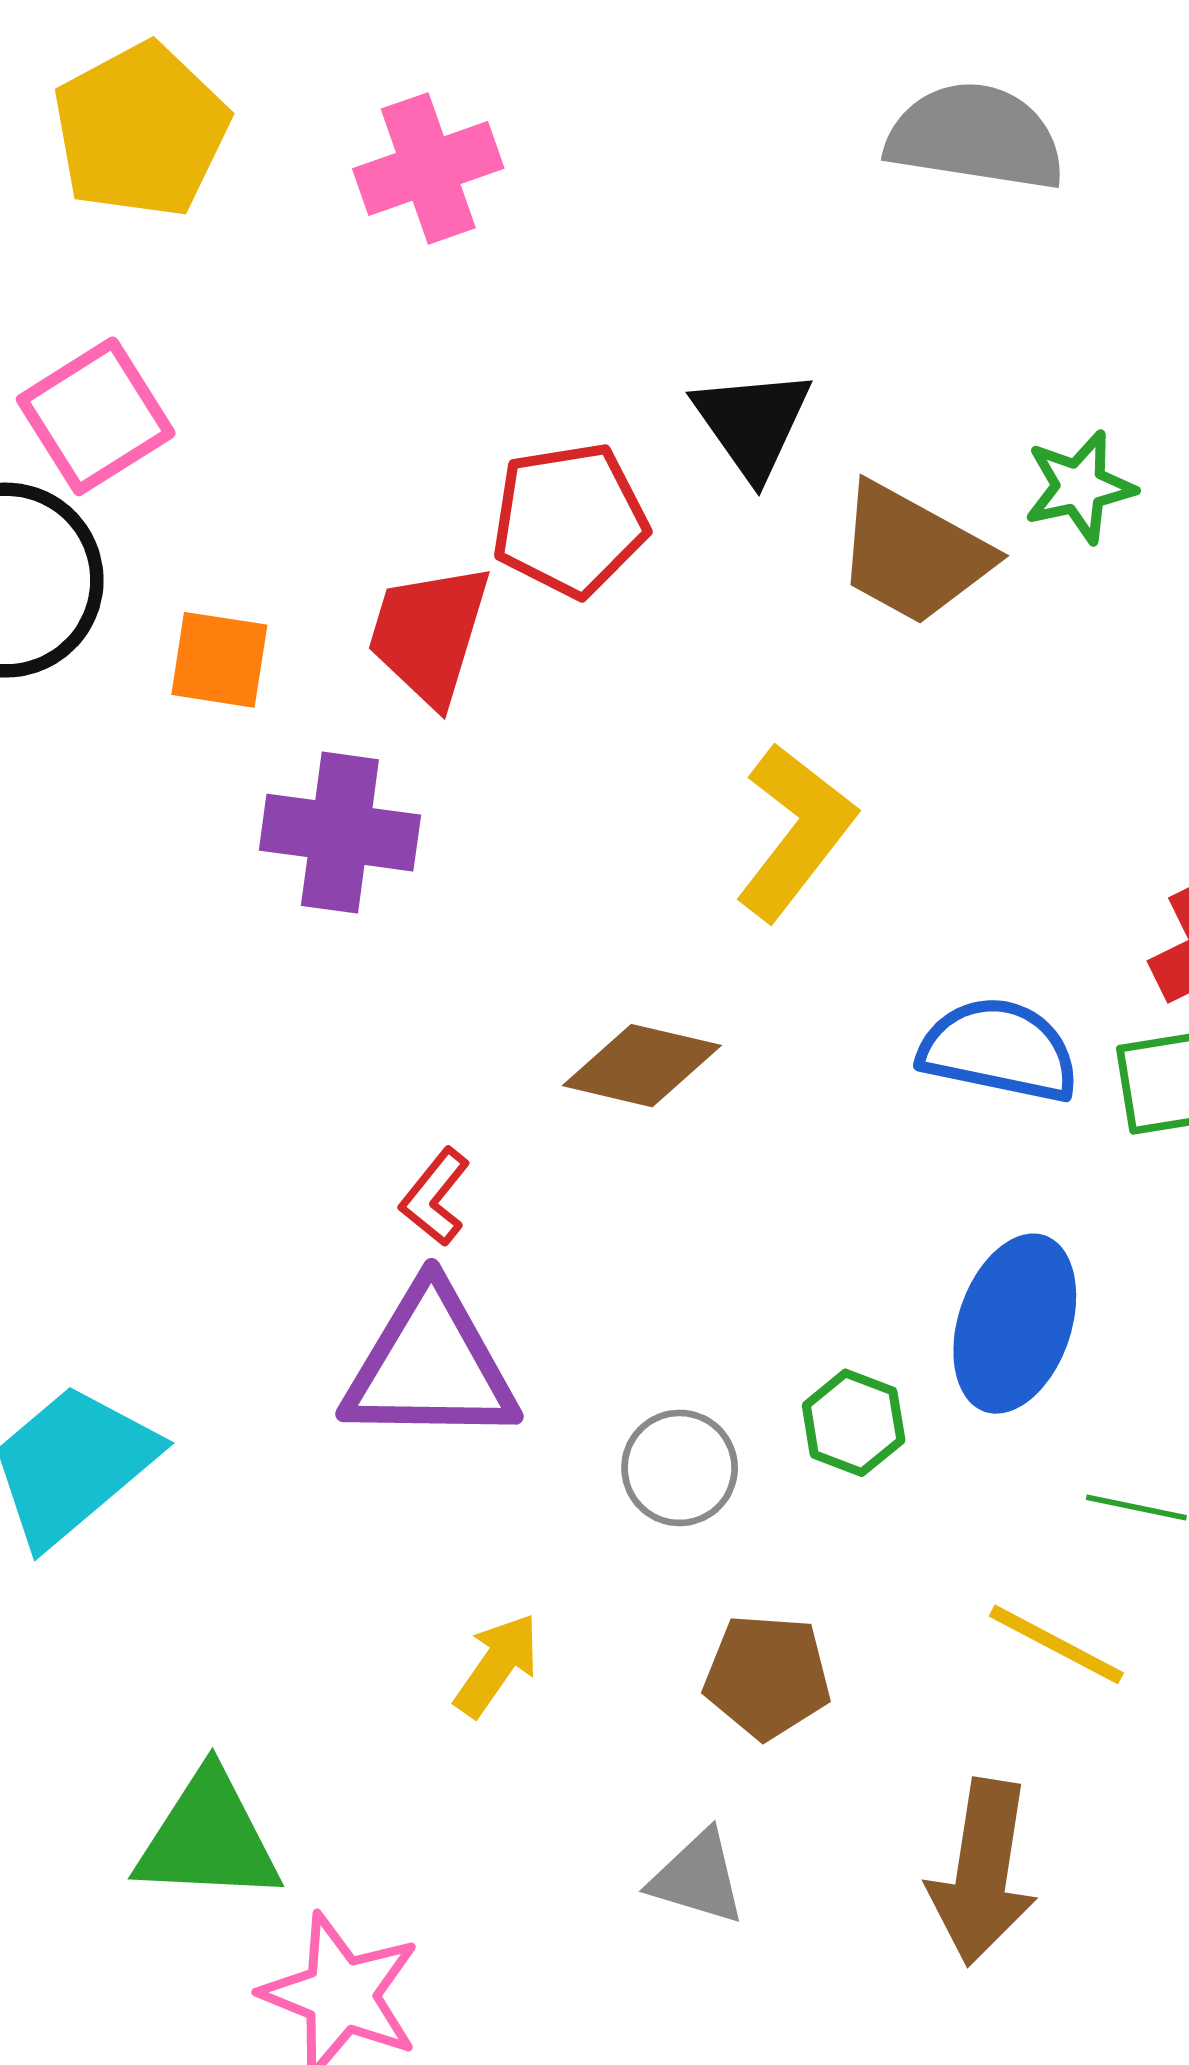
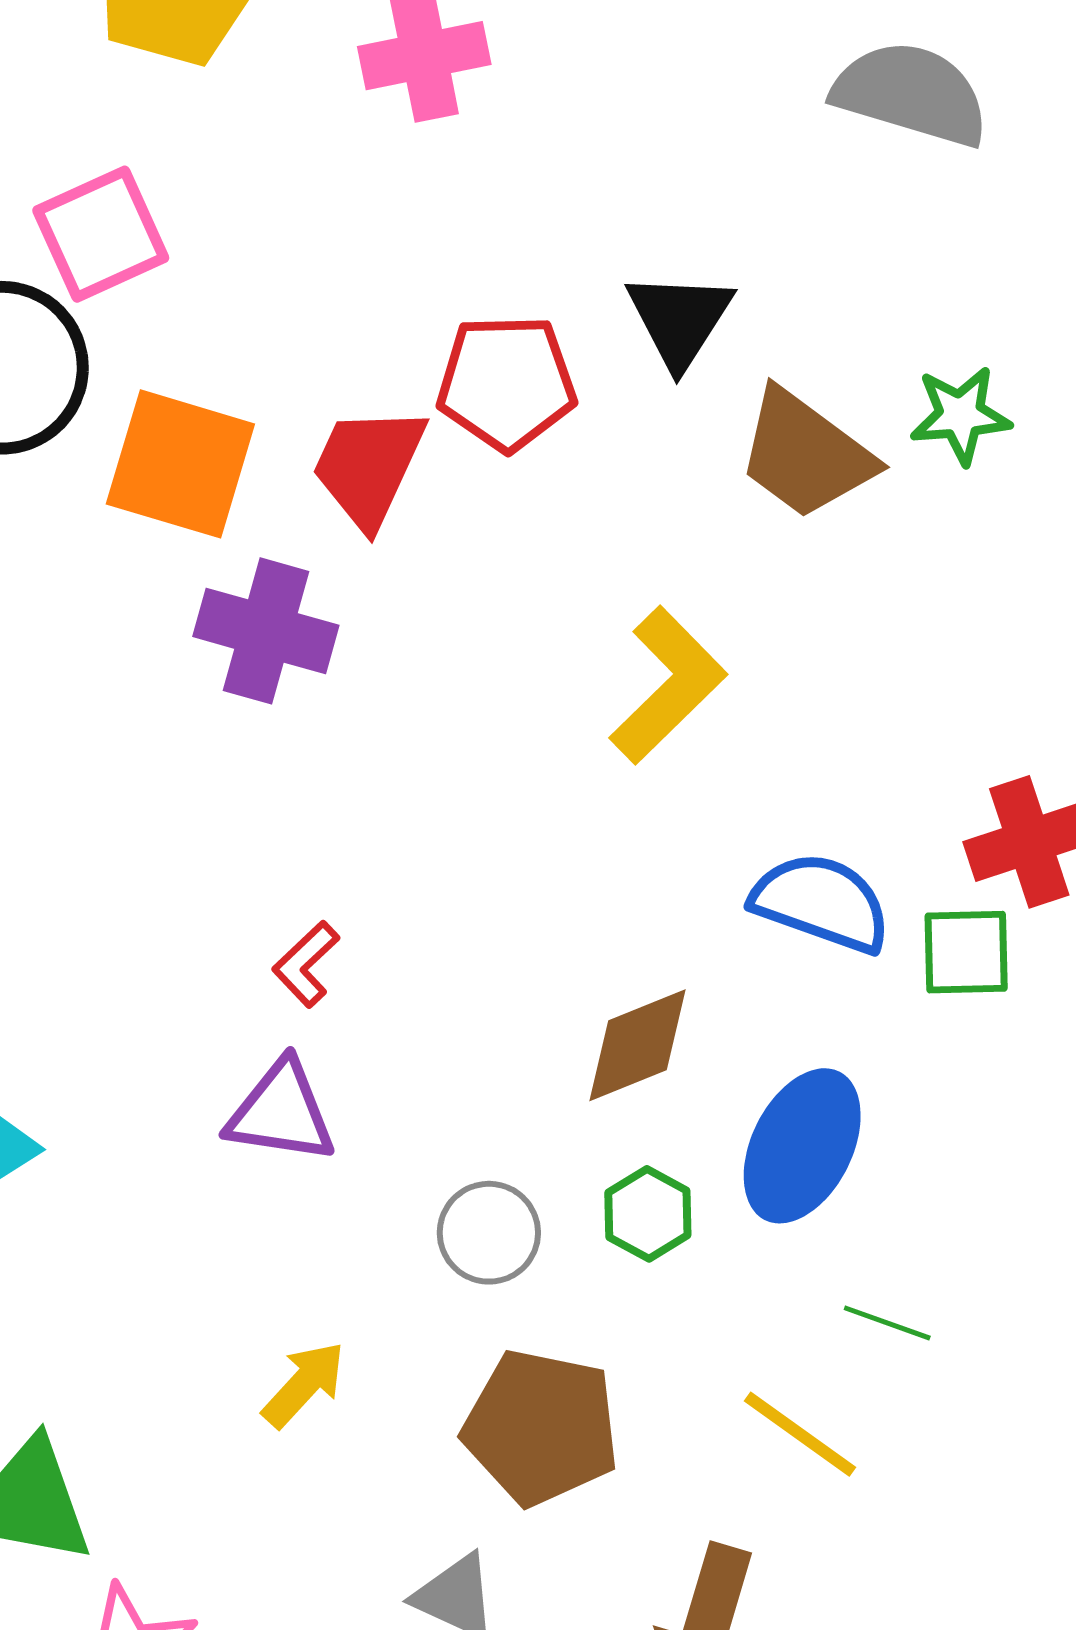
orange square: (219, 660) -> (180, 464), size x1.6
brown diamond: (642, 1066) -> (638, 1045), moved, turned -43
purple triangle: (430, 1366) -> (281, 1112), size x0.7
brown pentagon: (767, 1676) -> (541, 1427), size x1.4

